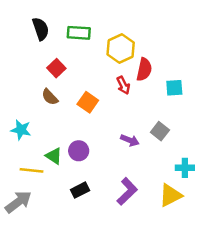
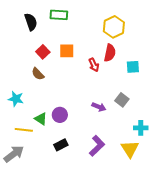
green rectangle: (79, 33) -> (59, 15), moved
yellow hexagon: (121, 49) -> (114, 27), moved
orange square: (88, 102) -> (67, 51), moved, turned -35
yellow triangle: (170, 195) -> (130, 149), turned -36

